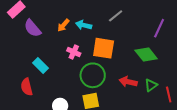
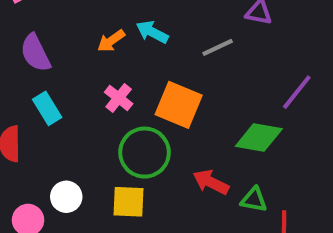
cyan arrow: (84, 25) -> (152, 32), moved
purple semicircle: (32, 28) -> (35, 53), moved
green diamond: (146, 55) -> (259, 138), turned -55
green triangle: (151, 85) -> (254, 200), turned 32

